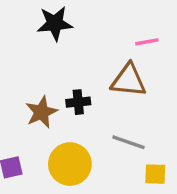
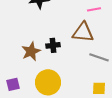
gray line: (128, 142) -> (99, 57), moved

